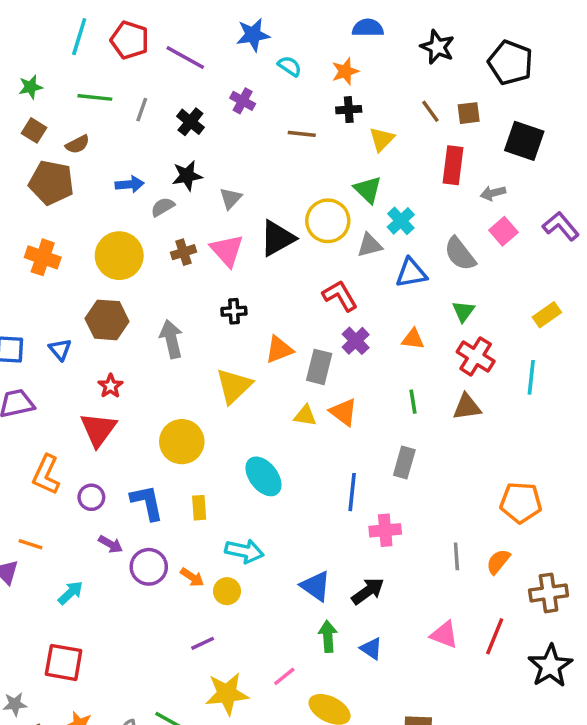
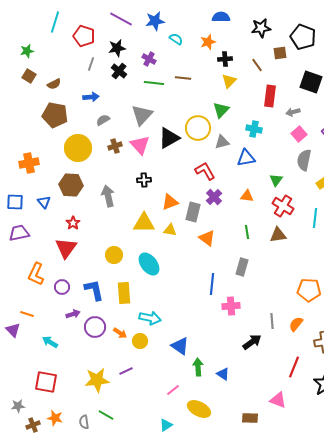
red pentagon: (130, 40) -> (84, 36), moved
black star: (437, 47) -> (261, 28), turned -30
purple line: (185, 57) -> (121, 19), moved
green line: (95, 97) -> (154, 83), moved
black cross: (349, 110) -> (225, 59), moved
brown square: (469, 113) -> (280, 53), moved
black star: (187, 176) -> (117, 48), moved
brown pentagon: (51, 183) -> (55, 115), moved
blue arrow: (130, 184) -> (91, 97), moved
green triangle: (368, 190) -> (221, 110), turned 30
gray triangle: (230, 198) -> (142, 115), size x1.6
cyan cross: (401, 221) -> (254, 129), moved, turned -35
gray semicircle: (460, 254) -> (304, 160), moved, turned 50
orange cross: (43, 257) -> (29, 163), moved, turned -30
yellow triangle: (234, 386) -> (144, 223), turned 45
yellow triangle: (305, 416) -> (170, 230), moved
yellow circle: (182, 442) -> (114, 255), size x0.7
cyan ellipse: (263, 476) -> (149, 264), moved
yellow rectangle: (199, 508) -> (124, 293), size x1.5
purple arrow: (111, 544) -> (73, 314), turned -48
blue triangle: (316, 586) -> (180, 346), moved
black arrow: (368, 591) -> (252, 342), moved
cyan arrow: (71, 593) -> (50, 342), turned -105
pink triangle: (444, 635) -> (278, 400), moved
yellow star: (227, 694) -> (97, 380), moved

